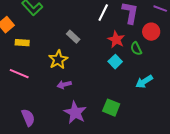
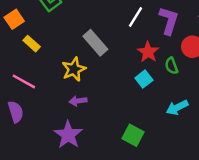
gray rectangle: (73, 37) -> (95, 43), size x1.5
yellow rectangle: (22, 43) -> (32, 44), turned 32
purple star: (75, 113) -> (68, 135), moved
purple semicircle: (28, 118) -> (16, 112), moved

